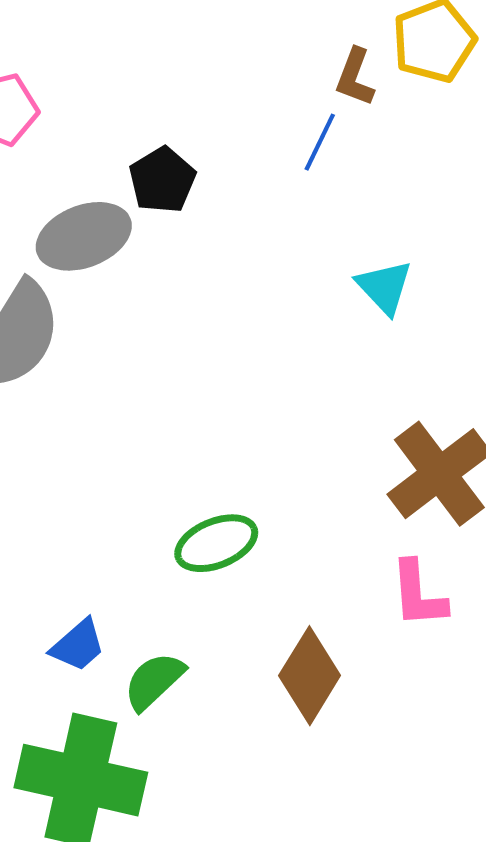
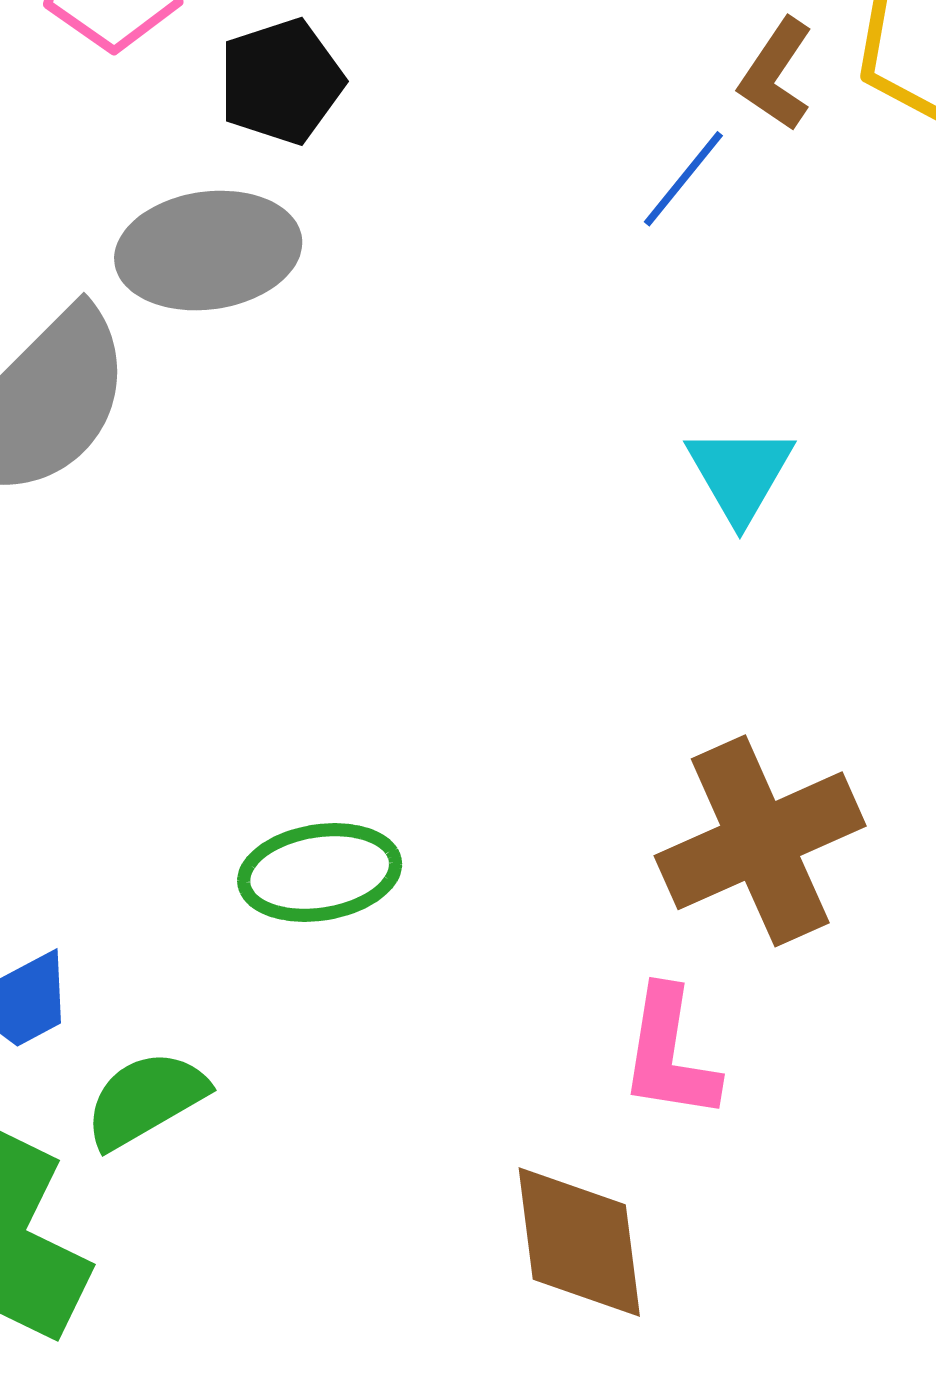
black pentagon: (162, 180) -> (281, 81), moved
brown diamond: (310, 676) -> (579, 1242), moved, turned -52

